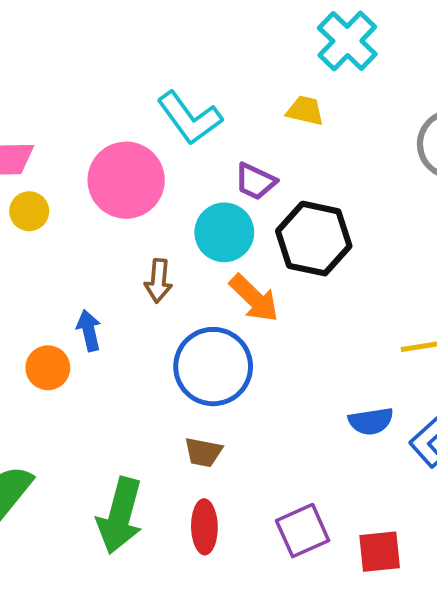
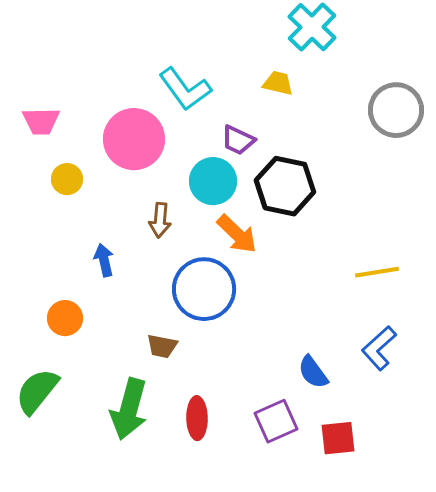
yellow circle: (29, 211) -> (67, 179), moved
orange circle: (48, 368) -> (65, 318), moved
blue semicircle: (371, 421) -> (313, 372), moved, turned 63
brown trapezoid: (203, 452) -> (162, 346), moved

